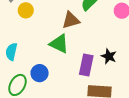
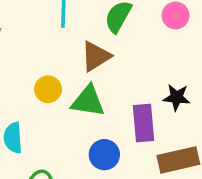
yellow circle: (26, 10) -> (48, 89), moved
blue circle: (40, 73) -> (104, 155), moved

